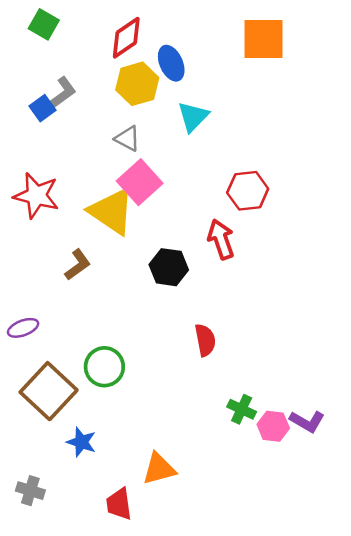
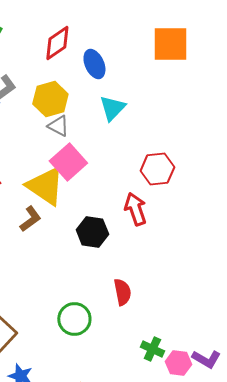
yellow hexagon: (137, 84) -> (50, 99), moved
brown L-shape: (78, 265) -> (30, 219), moved
green circle: (104, 367) -> (74, 319), moved

